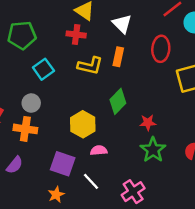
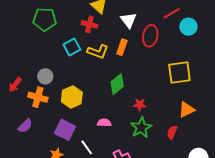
red ellipse: (161, 49) -> (150, 36), moved
cyan square: (43, 69) -> (72, 47), moved
yellow hexagon: (83, 124) -> (72, 97), moved
pink semicircle: (99, 150) -> (104, 123), moved

